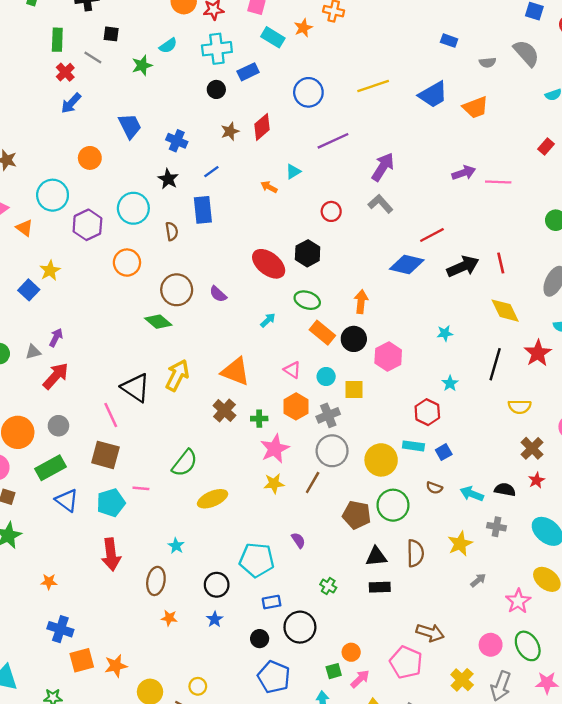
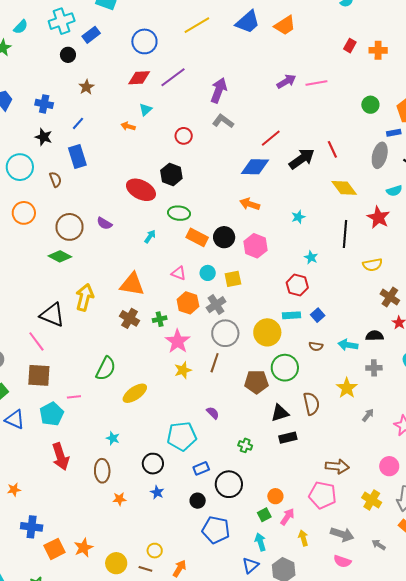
red diamond: (262, 127) -> (139, 78), moved, turned 50
orange arrow: (361, 302) -> (250, 204), moved, turned -66

